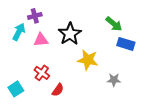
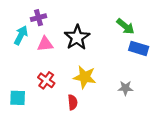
yellow star: (88, 60) -> (85, 77), moved
cyan square: (16, 89) -> (18, 98), turned 35
red semicircle: (58, 90) -> (73, 102), moved, turned -40

